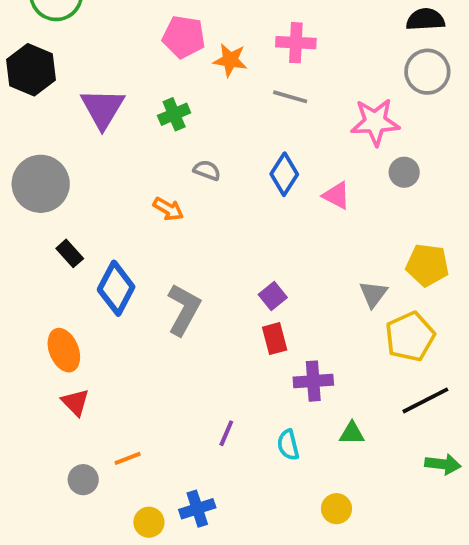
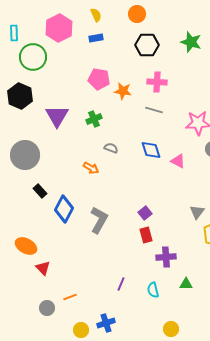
blue diamond: (284, 174) -> (151, 150), turned -50
orange ellipse: (64, 350) -> (26, 246), moved, turned -40
yellow circle: (336, 509) -> (171, 329), moved

